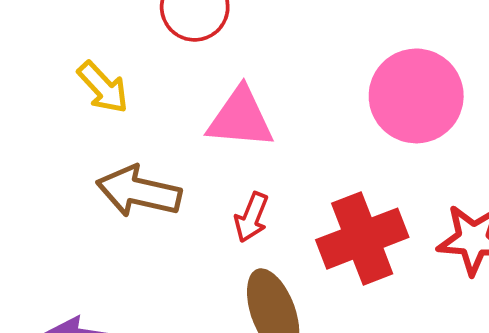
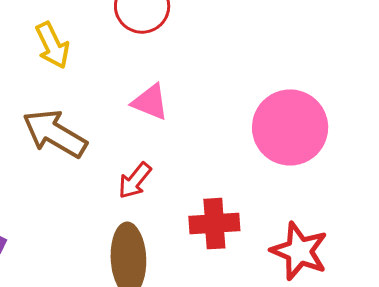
pink triangle: (240, 118) -> (150, 102), size x0.7
red cross: (362, 239) -> (214, 224), size x0.7

